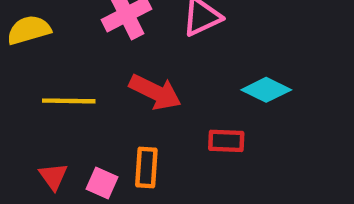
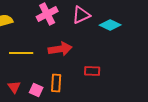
cyan diamond: (266, 90) -> (110, 25), moved
red arrow: (155, 92) -> (60, 49), turned -35

